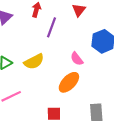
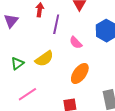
pink semicircle: (77, 59) -> (76, 43), moved

